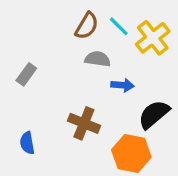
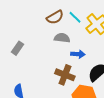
brown semicircle: (87, 26) -> (55, 17), turned 30
brown cross: (84, 123) -> (65, 75), moved

